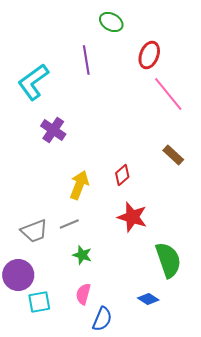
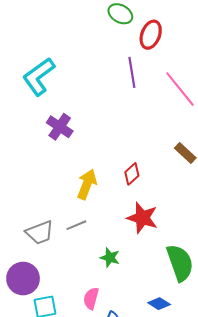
red ellipse: (149, 55) -> (151, 35), moved
purple line: (86, 60) -> (132, 72), moved
green star: (82, 255) -> (110, 258), moved

